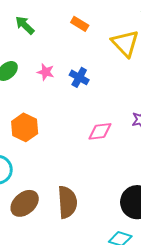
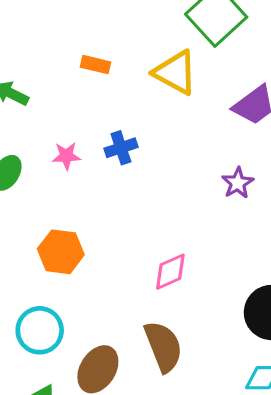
blue cross: (79, 77) -> (121, 148), turned -30
pink diamond: (100, 131) -> (170, 272), moved

